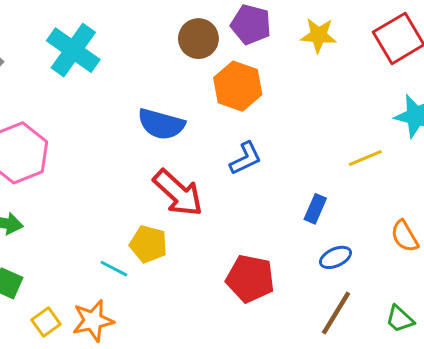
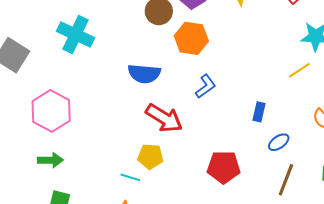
yellow line: (365, 158) -> (299, 70), moved

